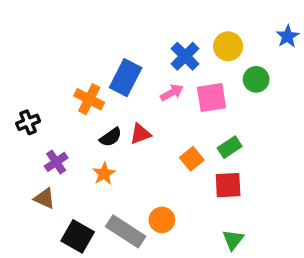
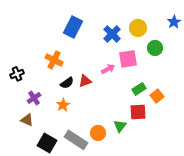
blue rectangle: (126, 78) -> (73, 27), moved
pink arrow: (172, 93) -> (108, 69), moved
orange square: (192, 159) -> (157, 96), moved
green triangle: (233, 240) -> (120, 126), moved

